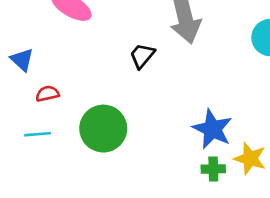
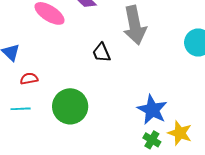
black trapezoid: (142, 56) -> (101, 53), turned -65
green cross: (213, 169) -> (152, 140), turned 30

